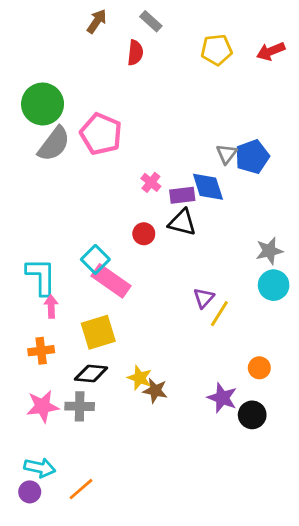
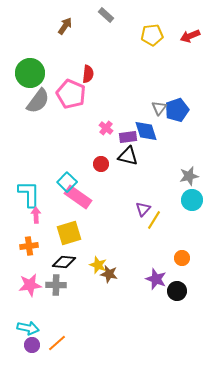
brown arrow: (97, 21) -> (65, 26), moved
red semicircle: (135, 53) -> (88, 74), moved
purple circle: (30, 492) -> (32, 345), moved

